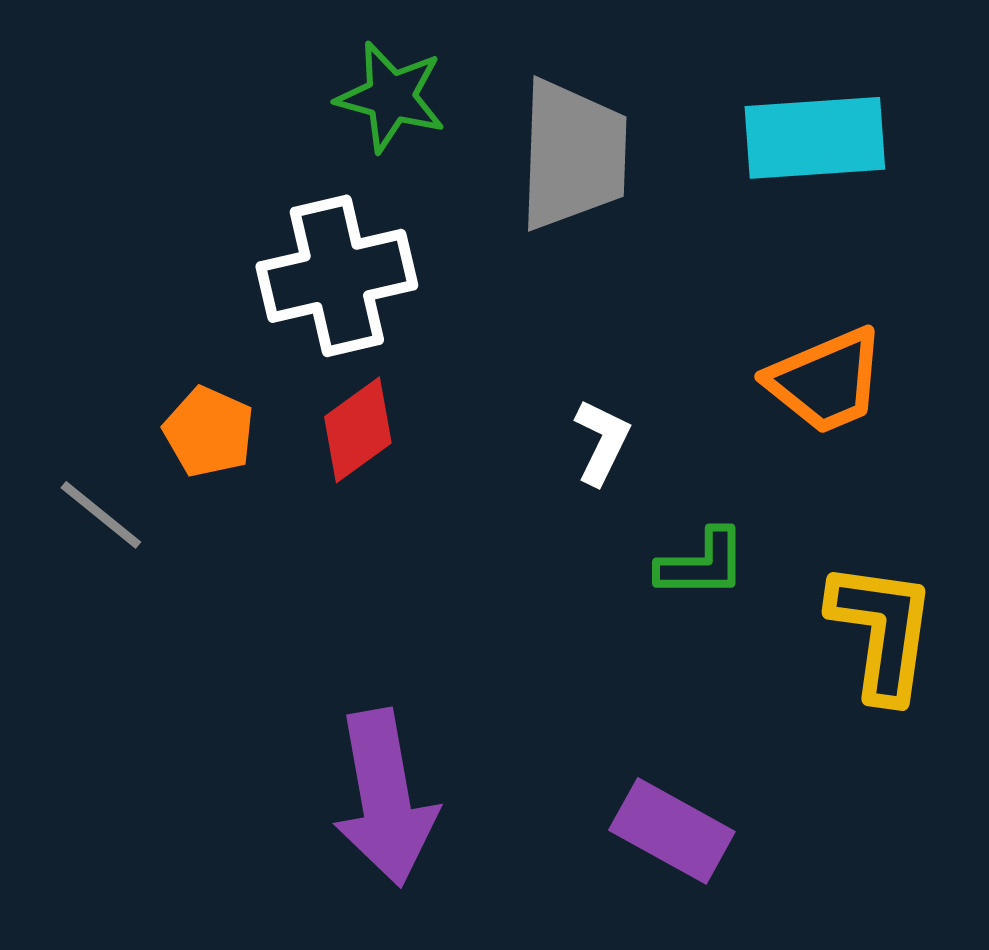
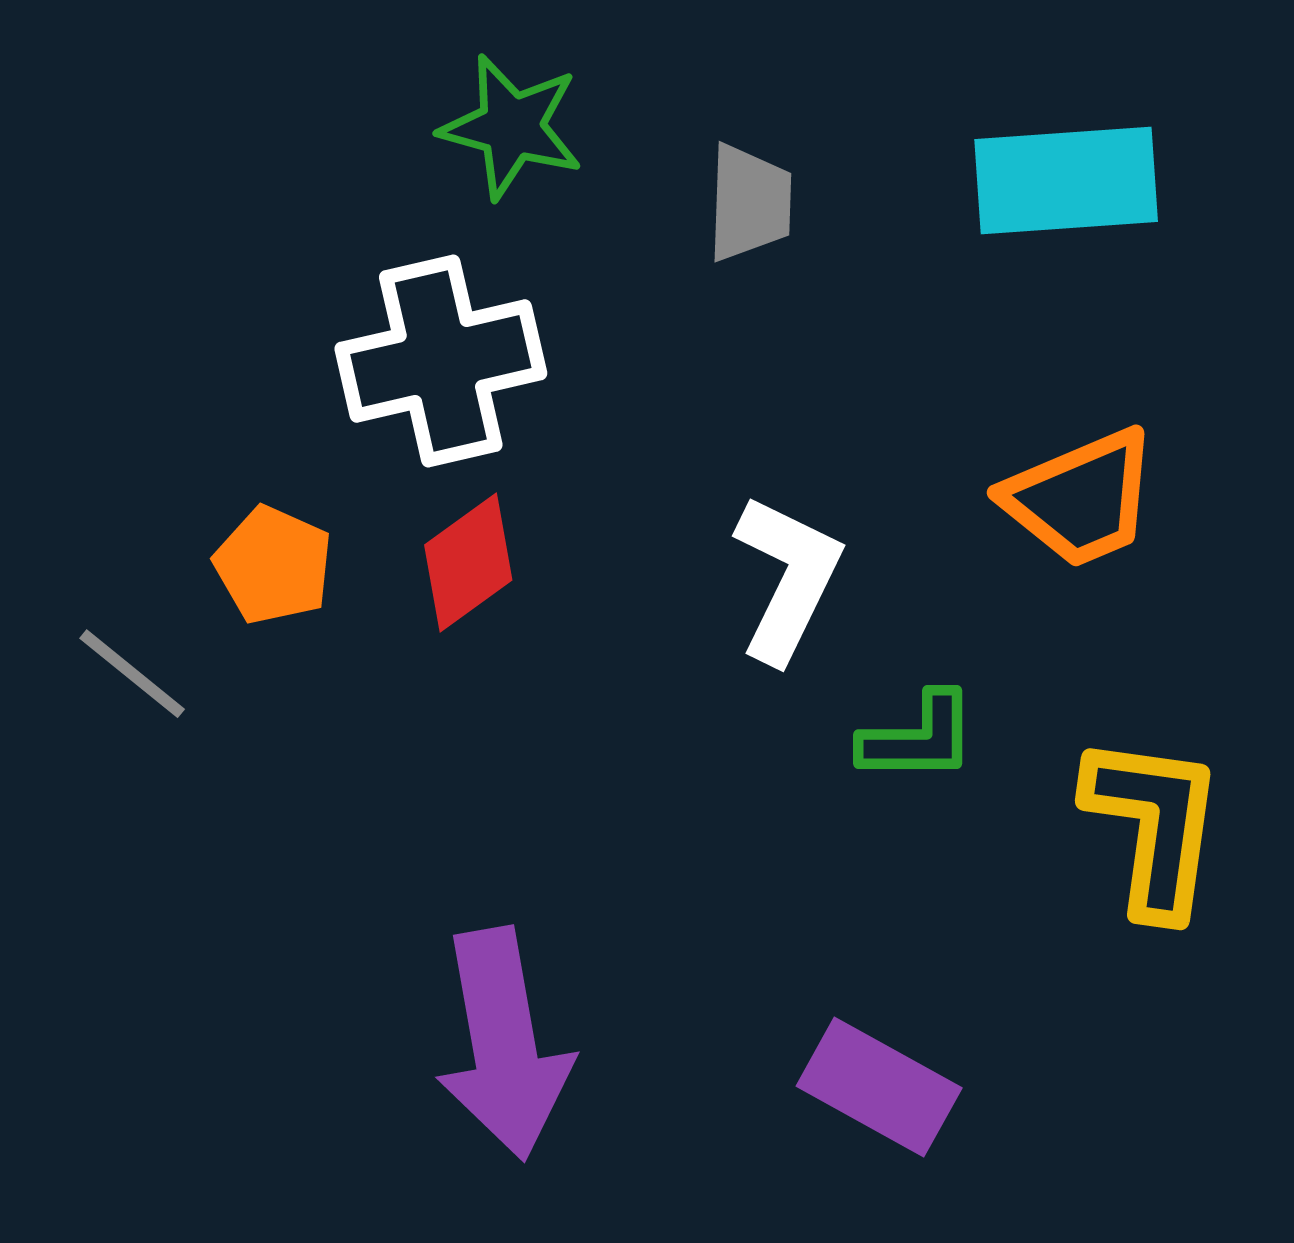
gray trapezoid: (573, 155) -> (750, 203), size x0.6
white L-shape: (602, 442) -> (787, 578), size x1.5

